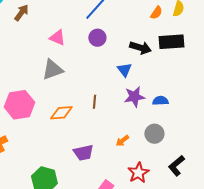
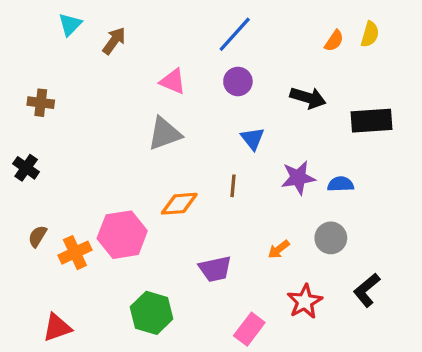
black rectangle: (171, 42) -> (372, 121), moved
blue triangle: (124, 70) -> (253, 139), moved
pink hexagon: (19, 105) -> (122, 235), moved

